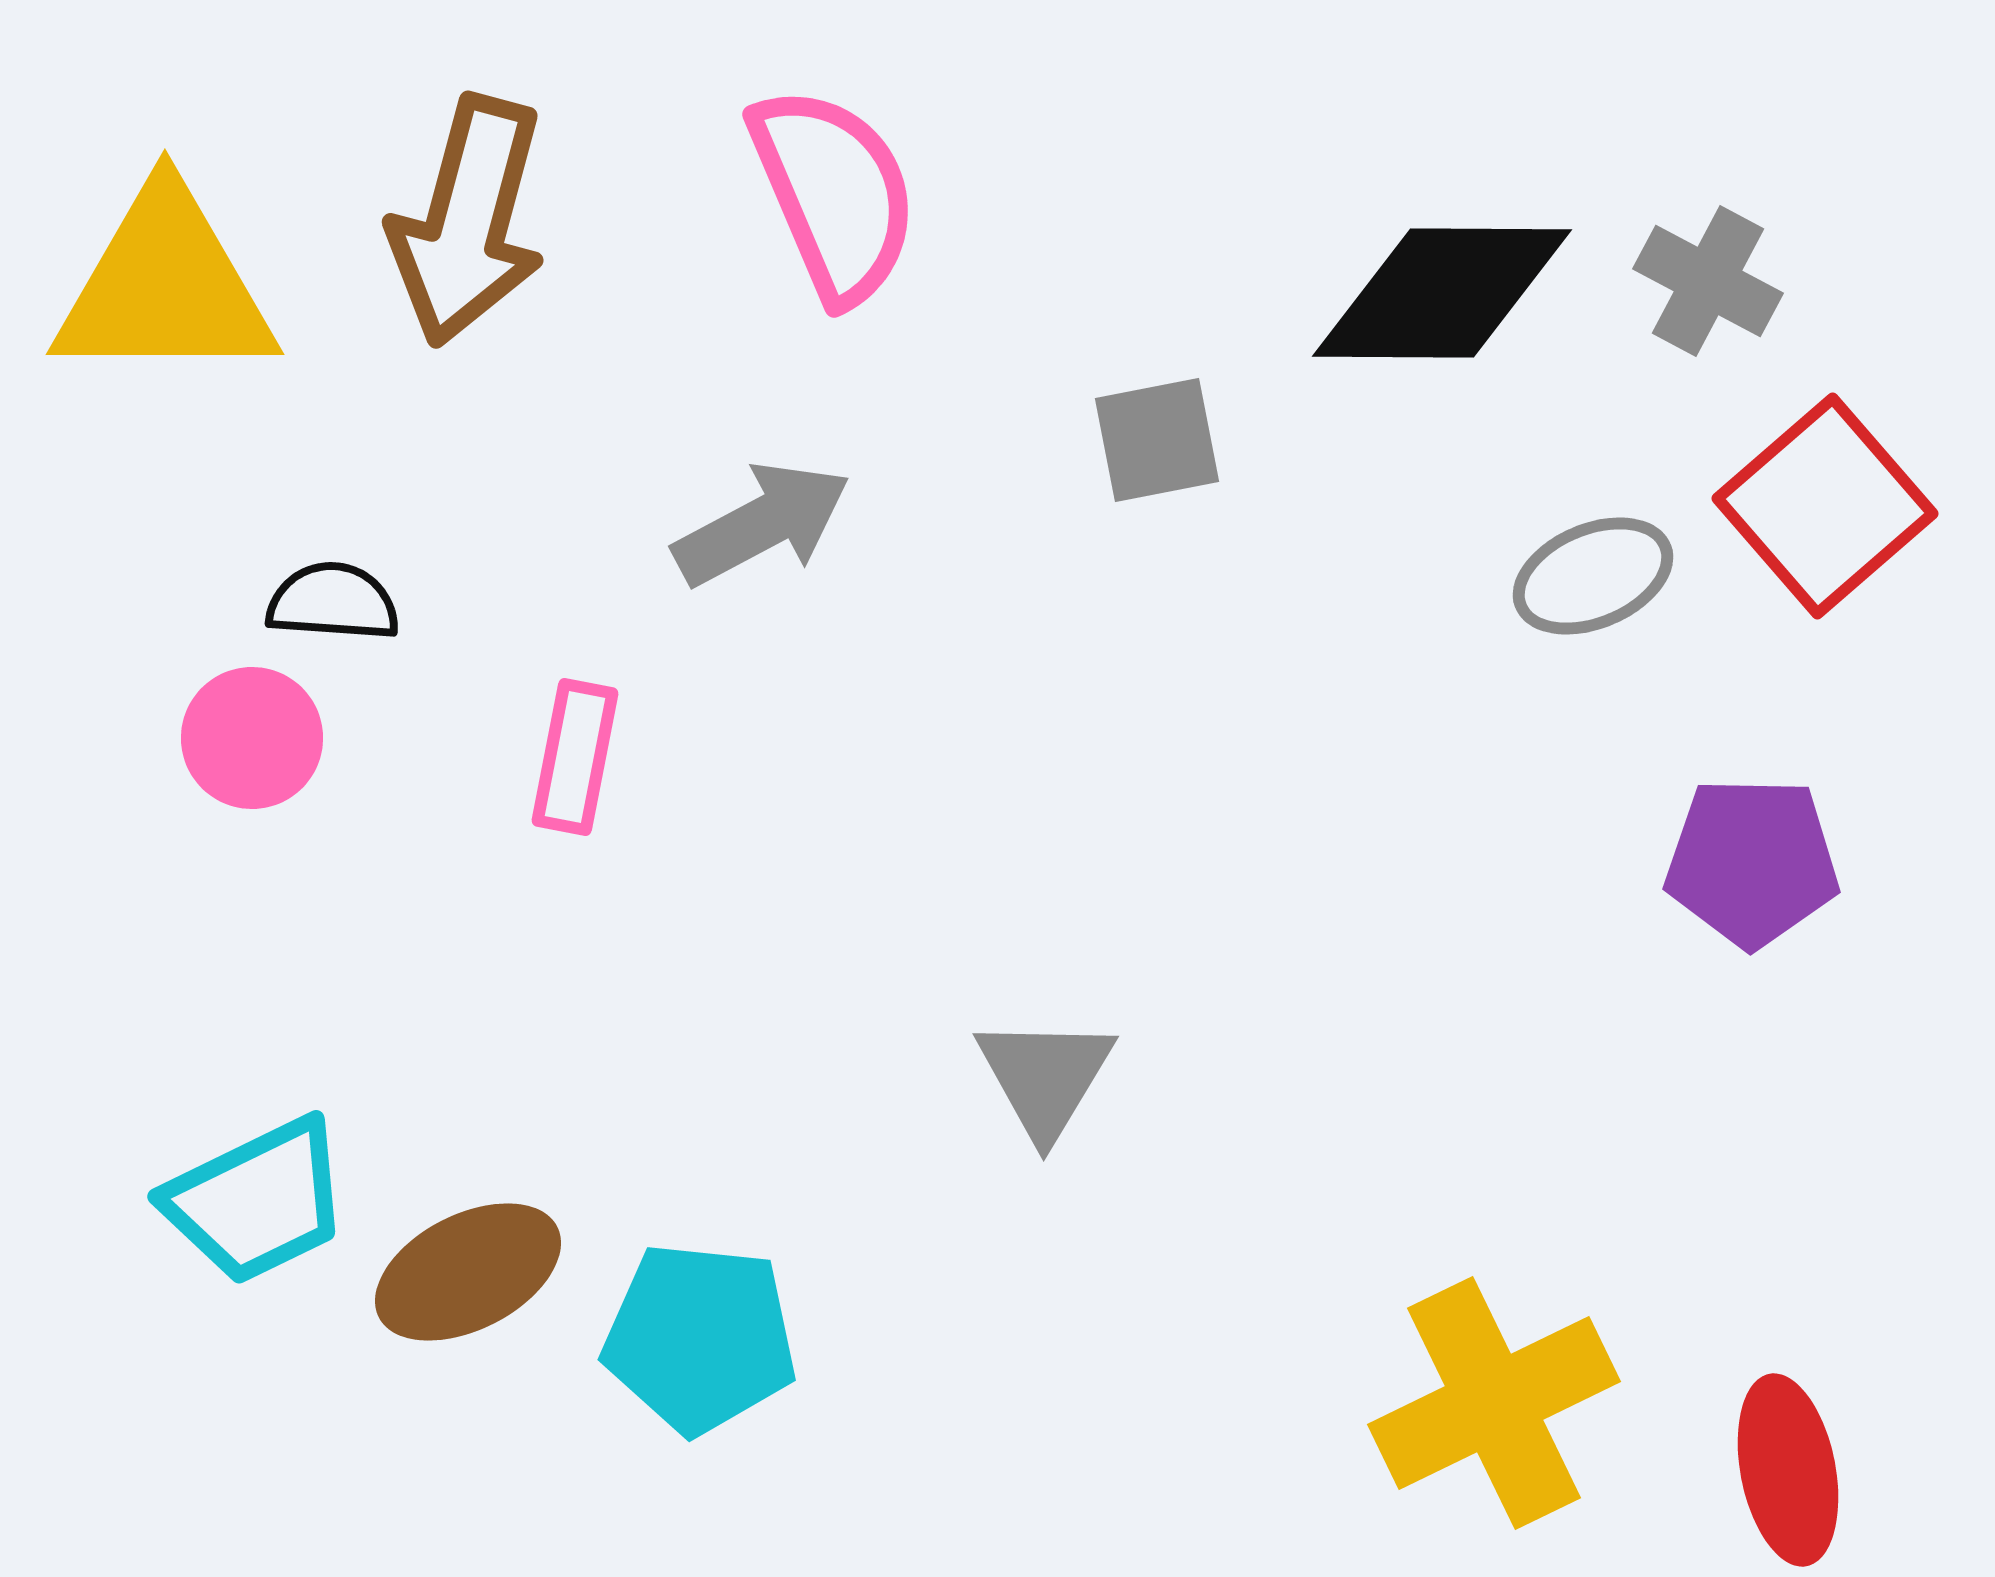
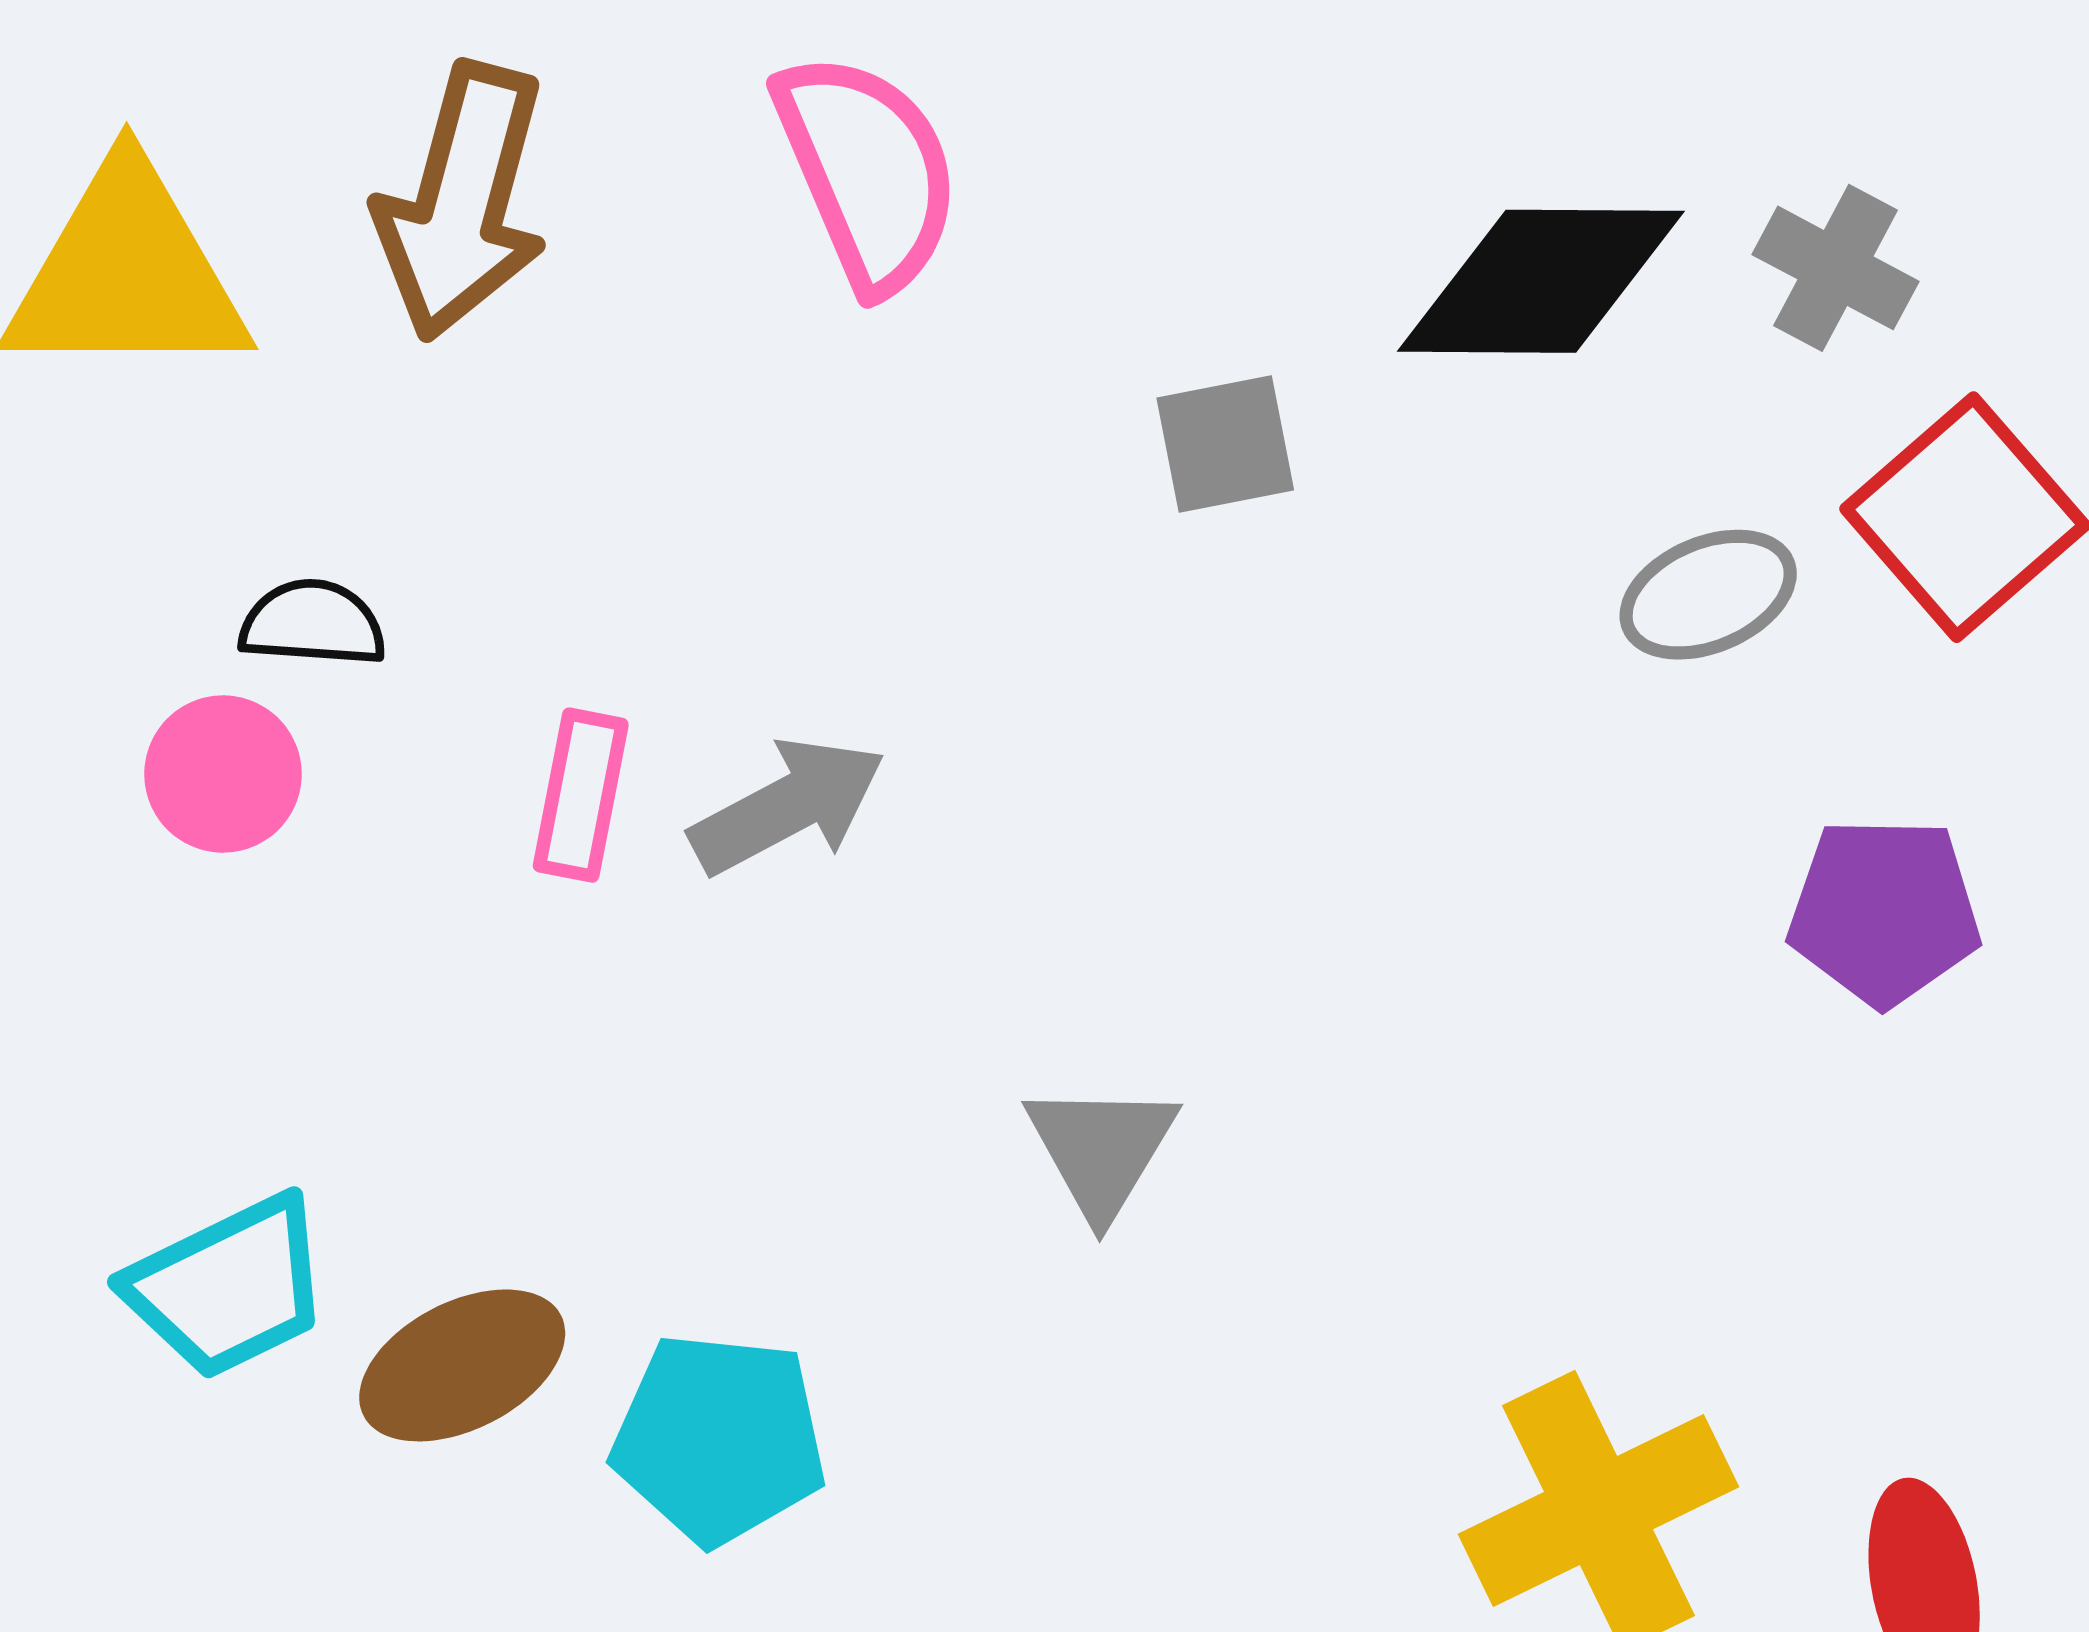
gray arrow: (762, 524) -> (788, 806), moved

